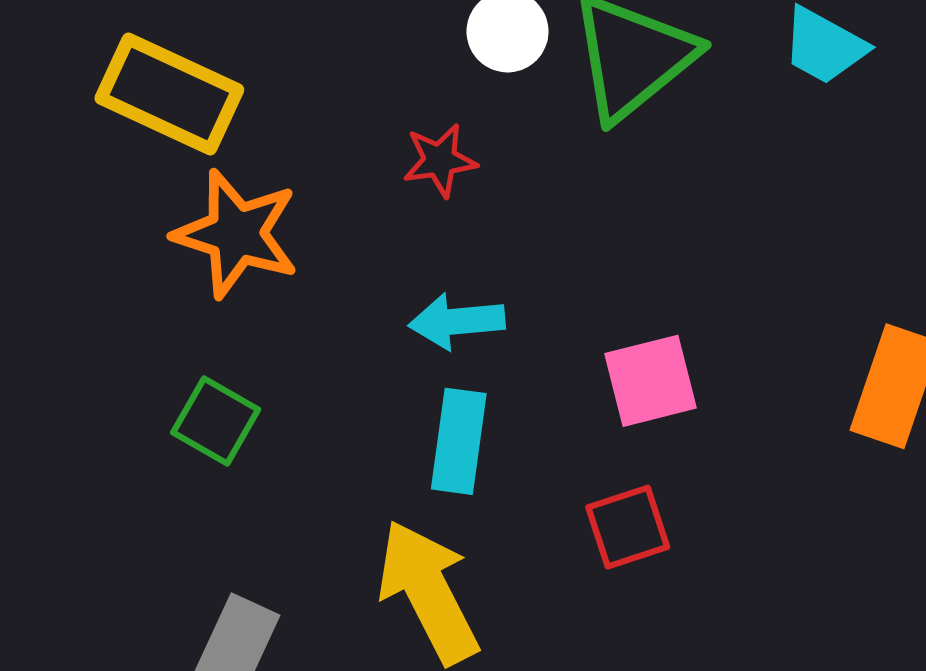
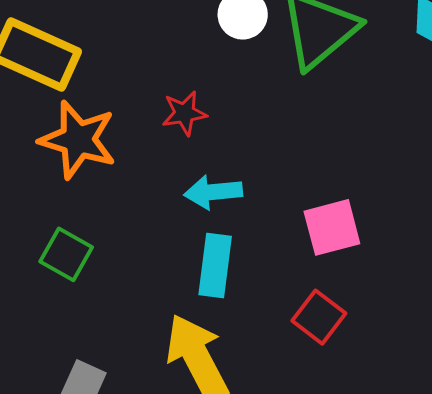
red star: (440, 160) -> (184, 113), moved
red square: (628, 527) -> (319, 317), turned -34

